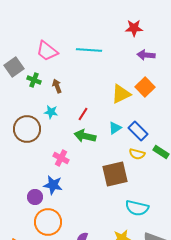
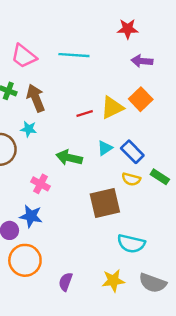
brown arrow: (57, 86) -> (36, 98), size x1.6
red line: (83, 114) -> (85, 114), moved, turned 40

